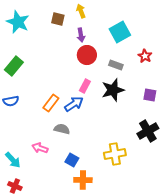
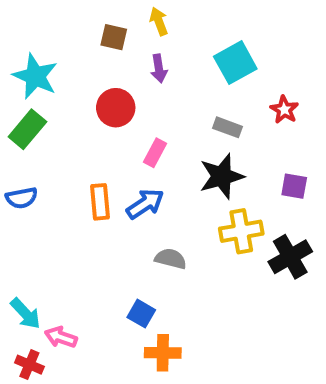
cyan star: (18, 22) -> (35, 76), moved
red circle: (87, 55) -> (116, 108), moved
pink rectangle: (85, 86) -> (155, 153), moved
orange rectangle: (51, 103) -> (100, 202), turned -42
gray semicircle: (62, 129) -> (171, 259), moved
pink arrow: (40, 148) -> (61, 337), moved
yellow cross: (115, 154) -> (241, 231), moved

